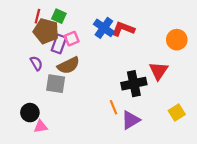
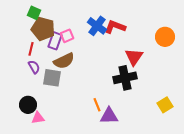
red line: (37, 16) -> (31, 49), moved
green square: (59, 16) -> (34, 13), moved
purple semicircle: (36, 63) -> (34, 67), moved
red triangle: (159, 71) -> (134, 57), moved
orange line: (114, 107) -> (97, 105), moved
purple triangle: (131, 120) -> (109, 116), moved, turned 30

